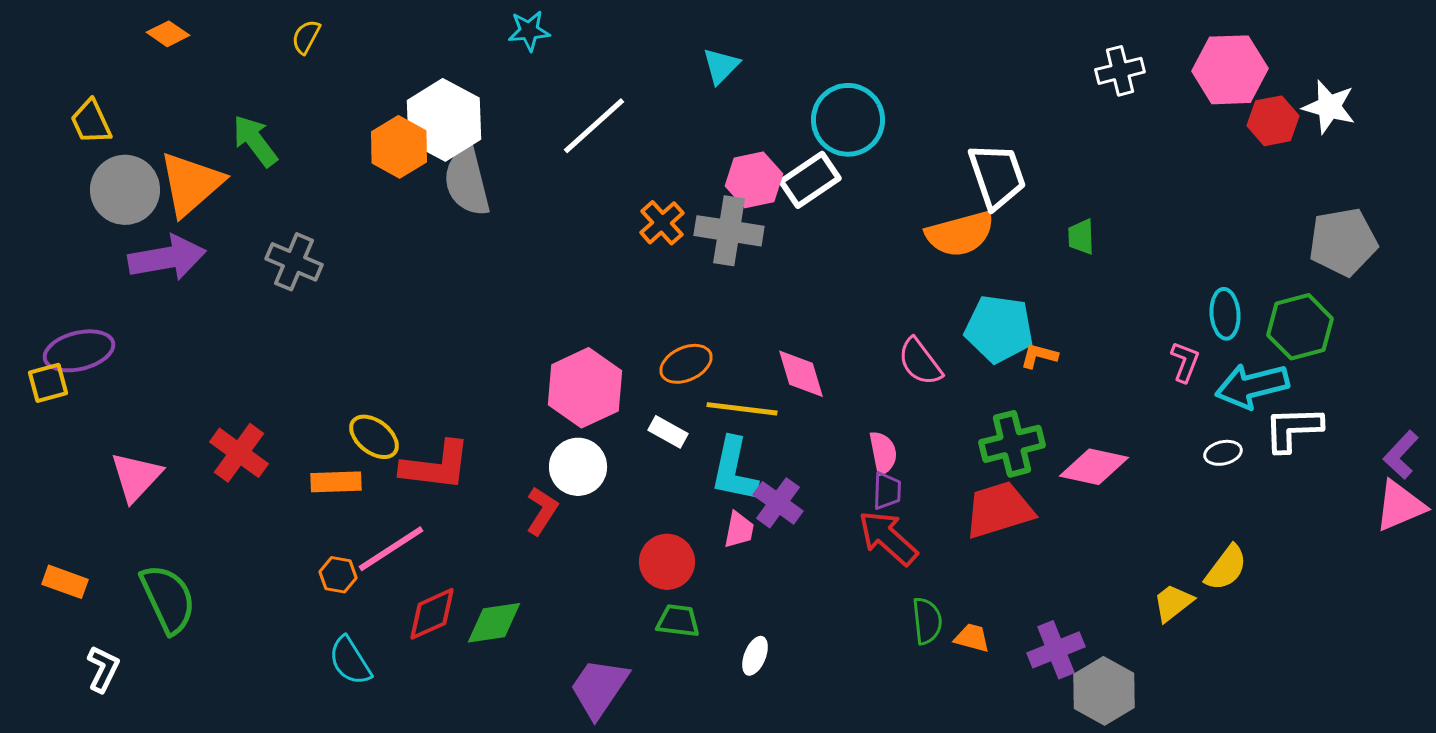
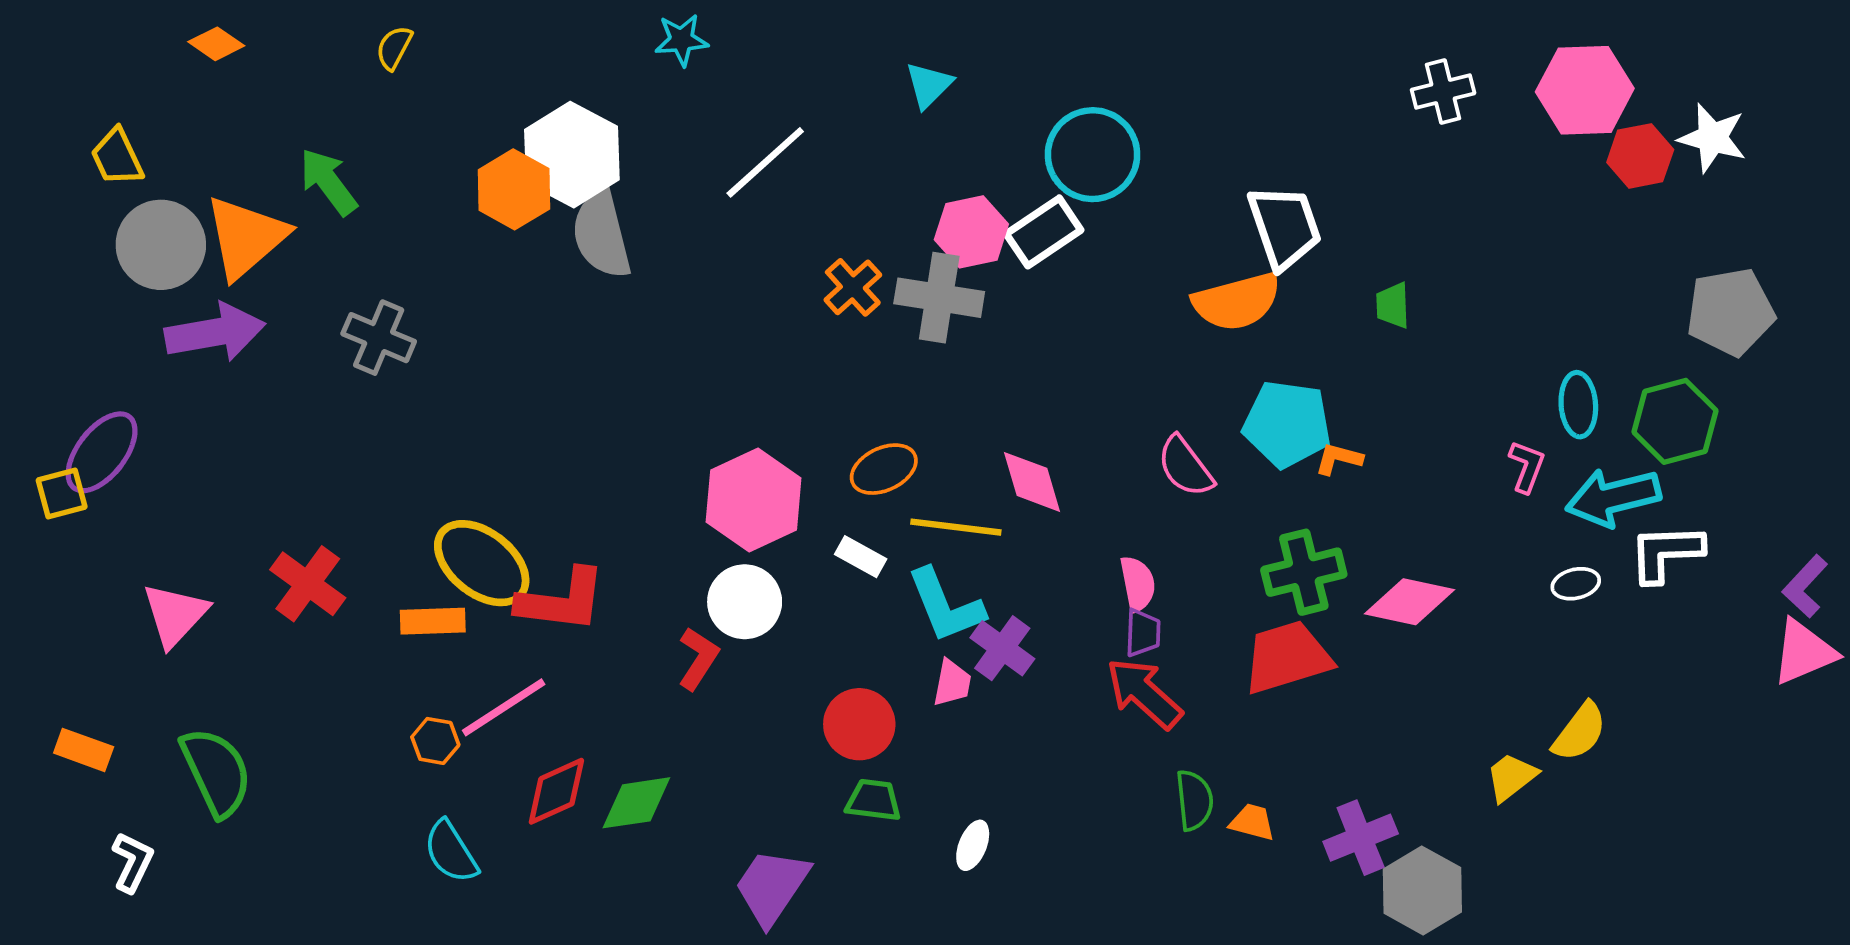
purple ellipse: (79, 351) -> (102, 452), turned -38
yellow ellipse: (374, 437) -> (482, 563), size x1.5
cyan L-shape: (734, 470) -> (946, 606), turned -34

